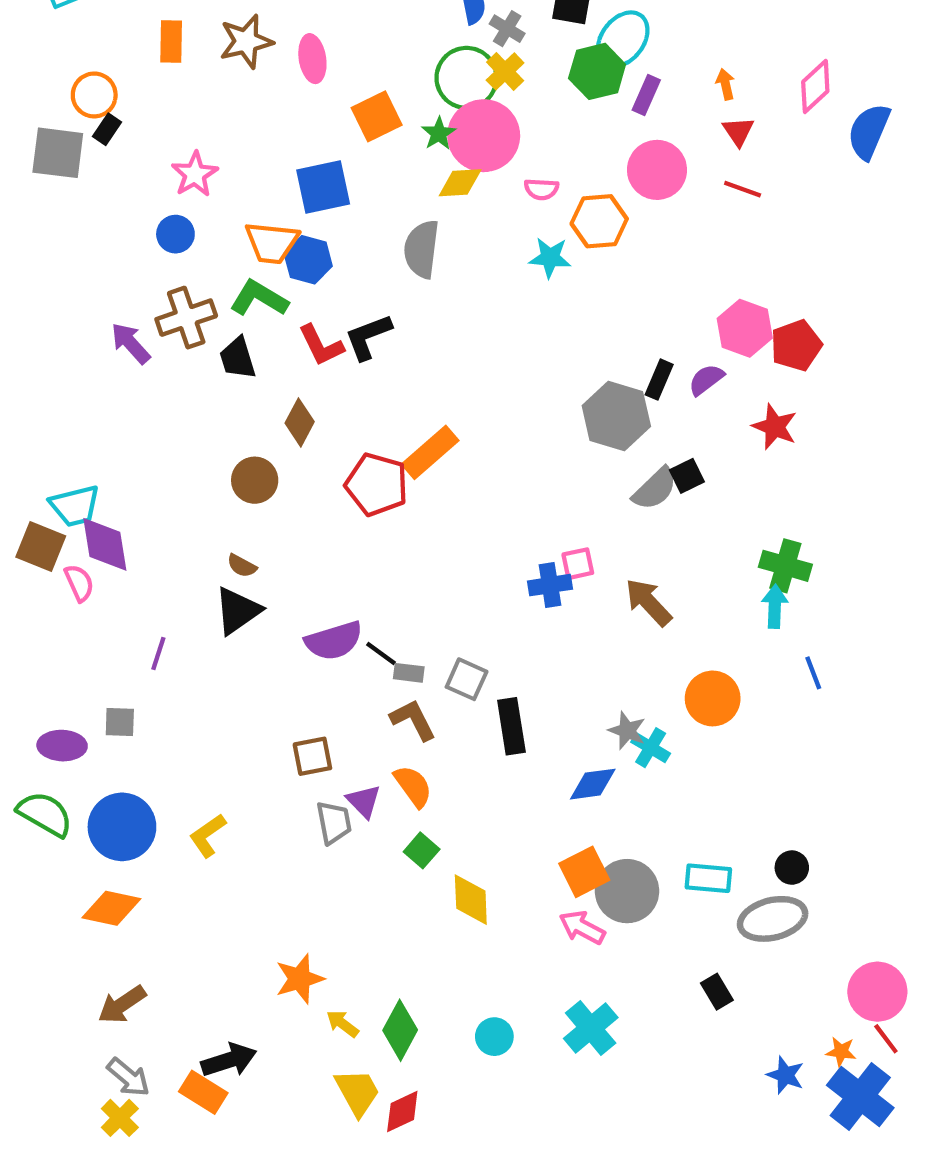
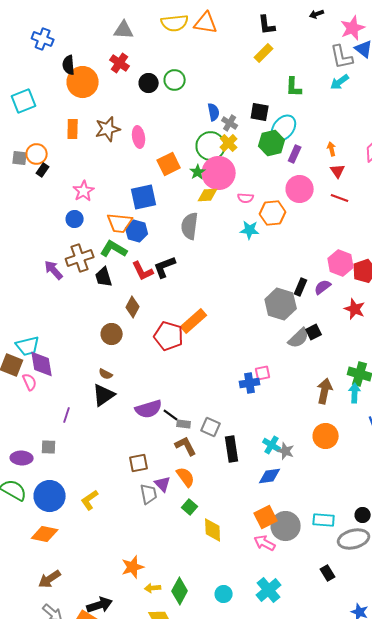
gray square: (58, 153) -> (20, 158), moved, size x0.6
brown arrow: (648, 602) -> (325, 391), moved, turned 55
cyan cross: (651, 748) -> (272, 445), moved
yellow arrow: (342, 1024) -> (153, 588), turned -42

